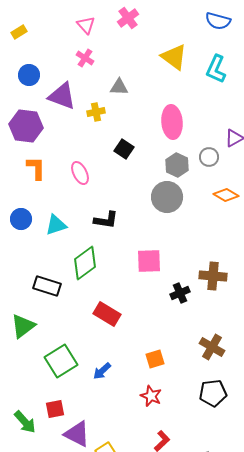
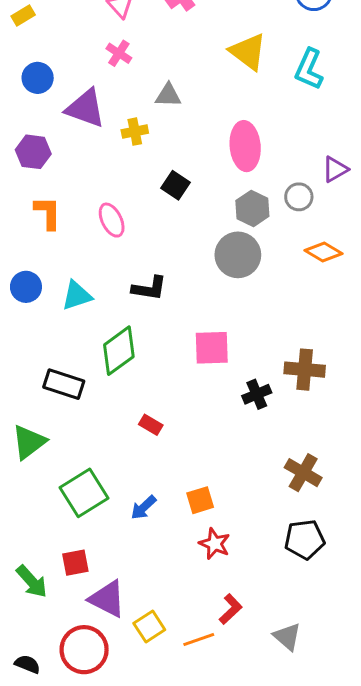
purple hexagon: (26, 126) -> (33, 152), size x0.7
red rectangle: (107, 314) -> (151, 425), size x0.6
orange square: (155, 359) -> (200, 500), moved

